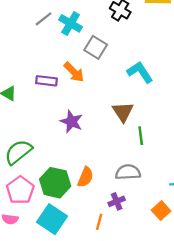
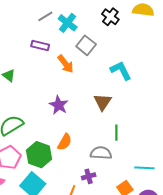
purple rectangle: (46, 81) -> (40, 46), moved
green line: (141, 136) -> (116, 133), moved
orange semicircle: (86, 177) -> (65, 142), moved

